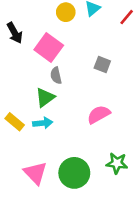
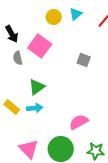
gray semicircle: (56, 75) -> (18, 58), moved
pink semicircle: (99, 114) -> (79, 122), moved
green star: (117, 163) -> (96, 151), moved

